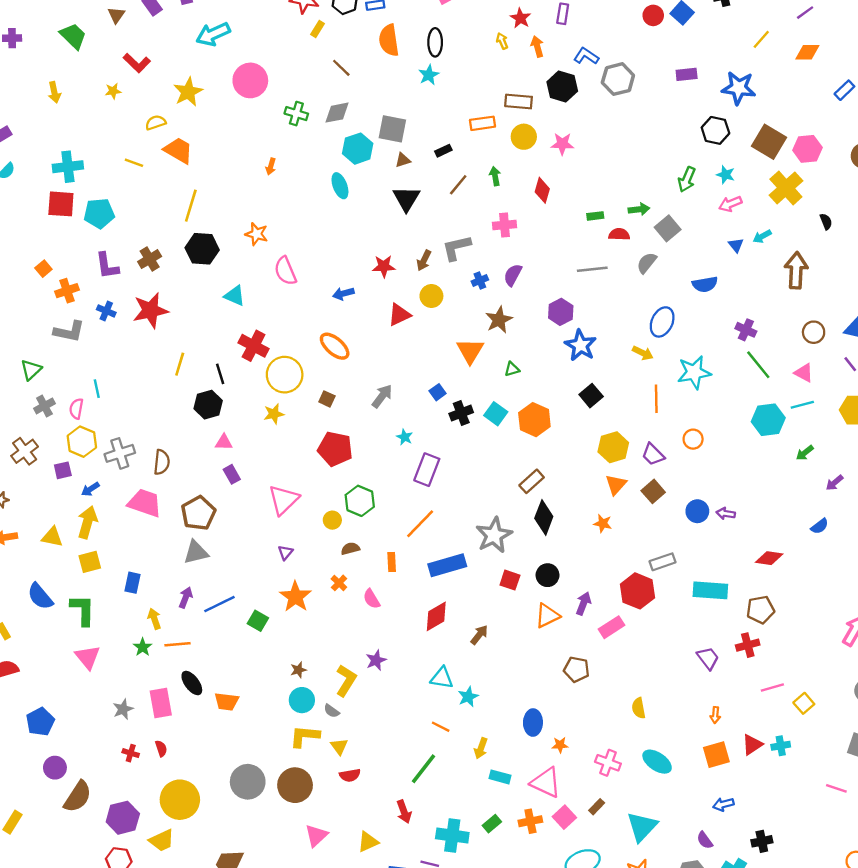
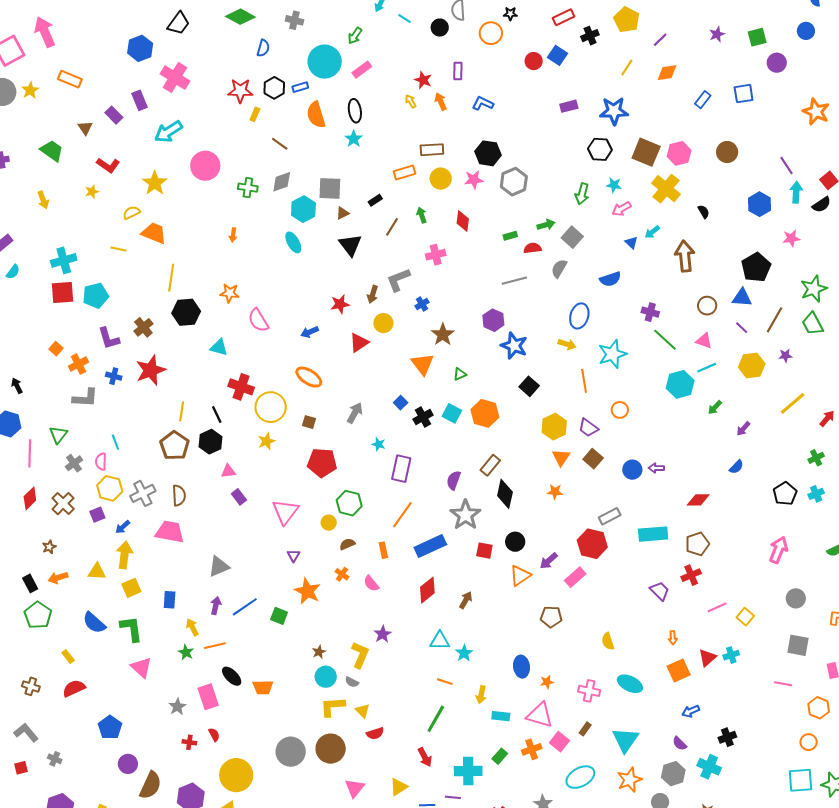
gray hexagon: (618, 79) -> (514, 182), moved
black hexagon: (562, 87) -> (488, 153), moved
purple semicircle: (513, 275) -> (454, 480), moved
brown pentagon: (198, 513) -> (175, 446), moved
purple arrow: (583, 603) -> (549, 561), turned -144

